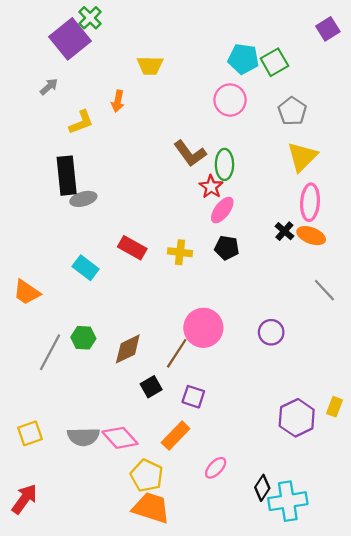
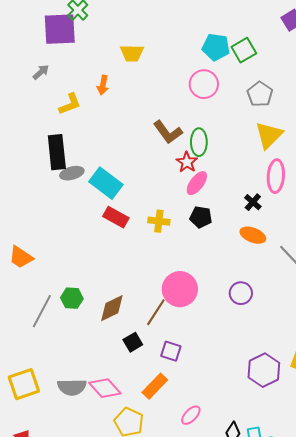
purple square: (70, 39) -> (60, 29), turned 36
orange ellipse: (311, 236) -> (253, 235), moved
cyan rectangle: (86, 268) -> (106, 183), moved, size x1.4
yellow square: (30, 433) -> (24, 384), size x1.4

